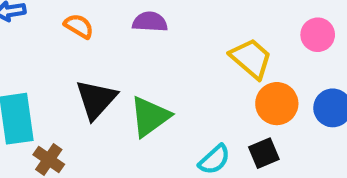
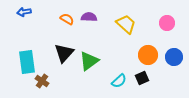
orange semicircle: (79, 26) -> (67, 19), moved
yellow trapezoid: (251, 58) -> (126, 24), moved

